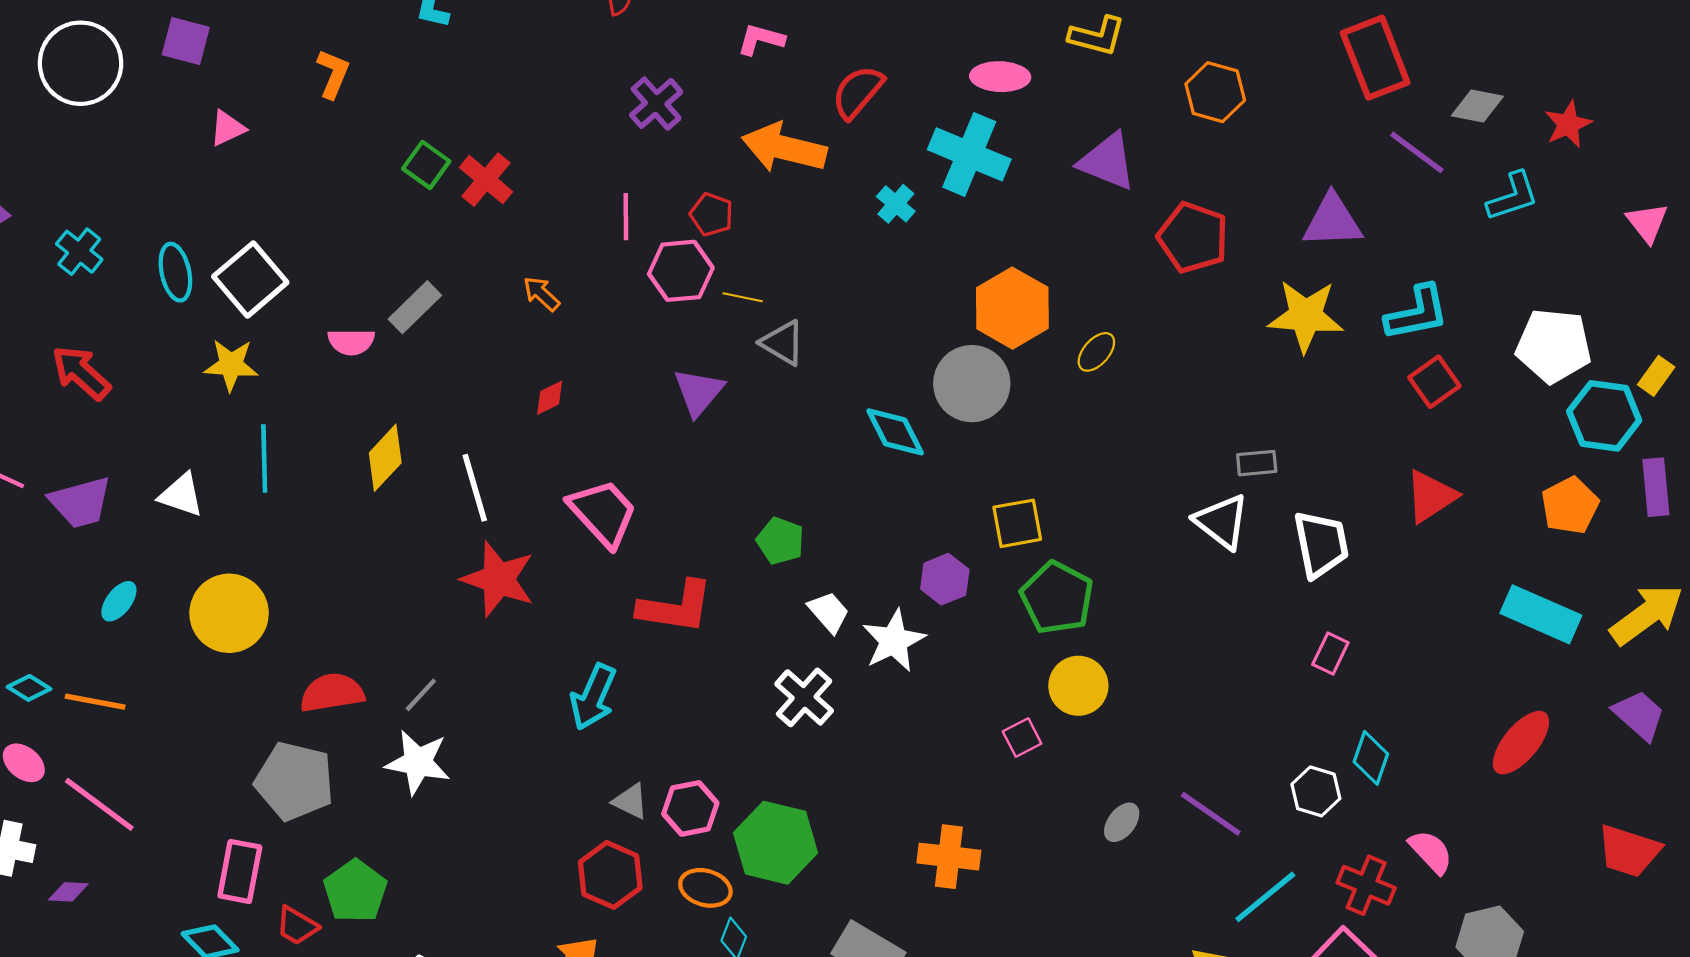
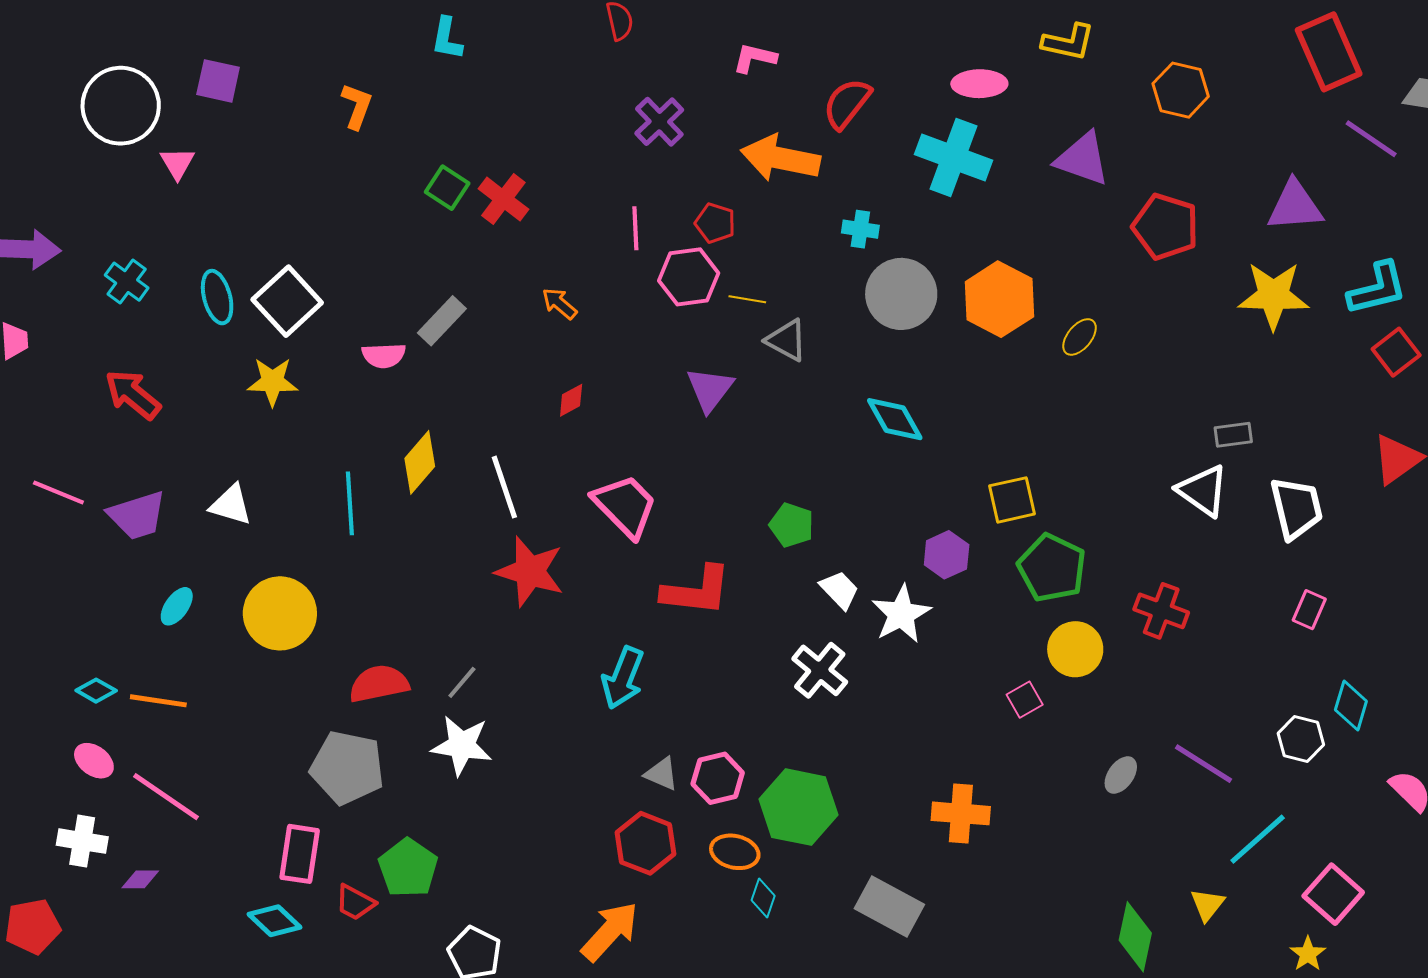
pink triangle: (227, 128) -> (177, 163), moved, turned -33
cyan cross: (896, 204) -> (860, 229), moved, turned -30
gray circle: (972, 384) -> (901, 294), moved
cyan line: (264, 458) -> (350, 503), moved
red cross: (1366, 885) -> (1161, 611), moved

